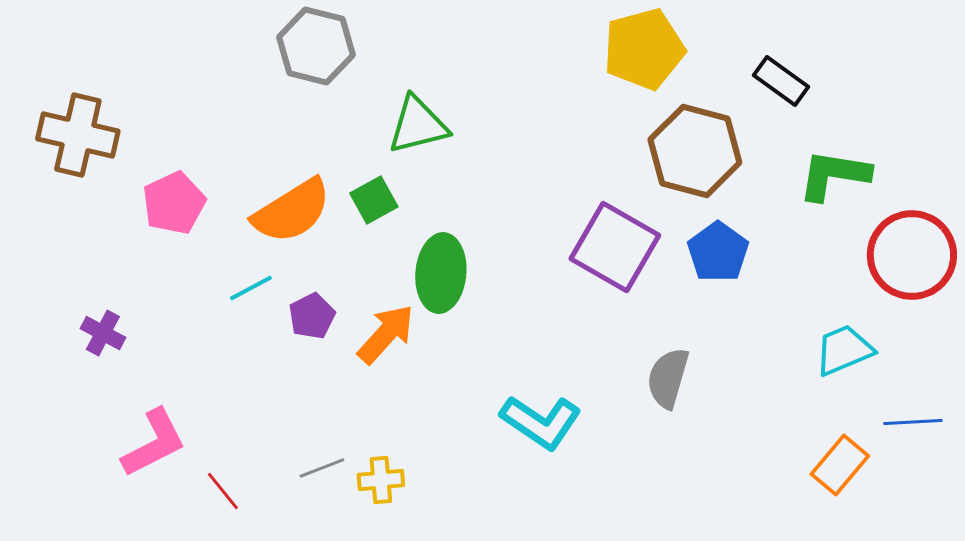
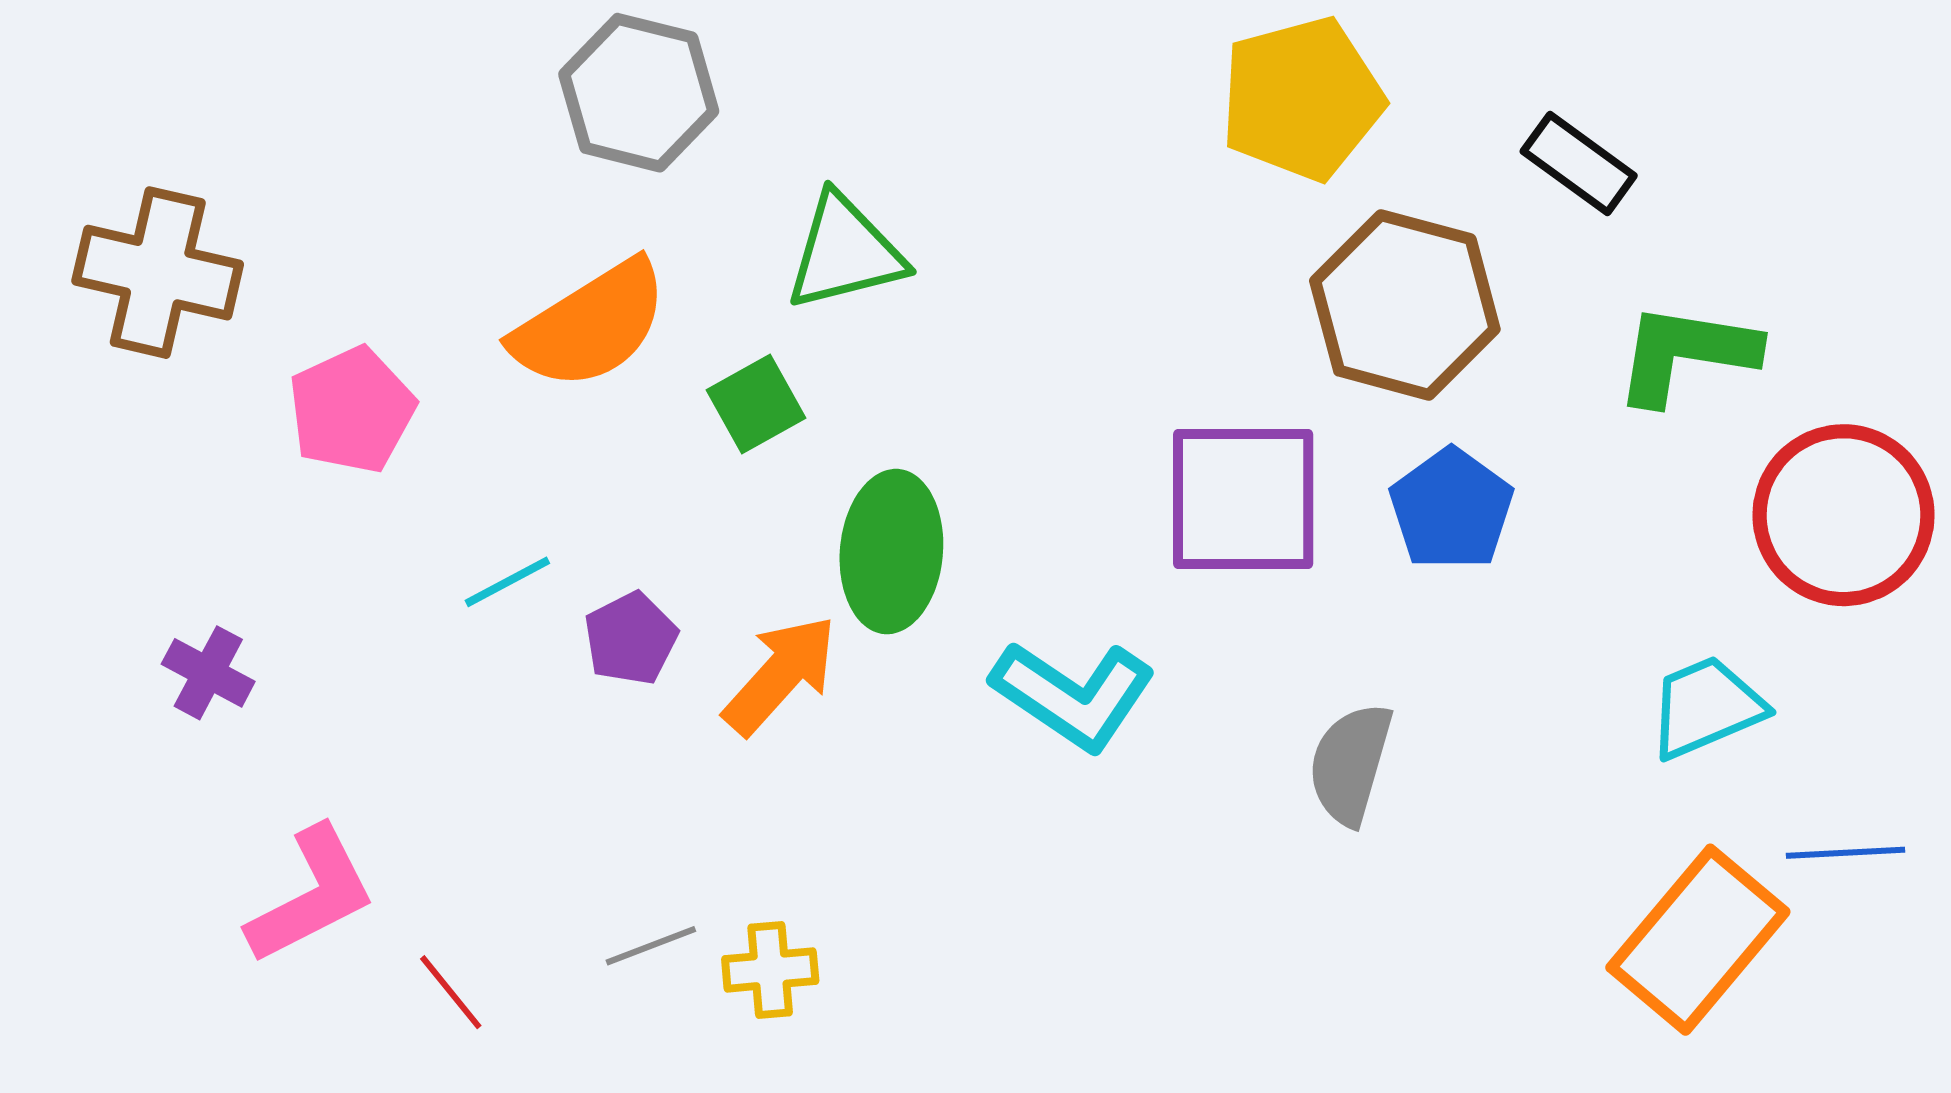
orange semicircle: (292, 211) -> (590, 325), moved
purple square: (615, 247) -> (1243, 499), turned -30
cyan L-shape: (541, 422) -> (1073, 695), moved
orange rectangle: (840, 465) -> (1698, 940), size x1.5

